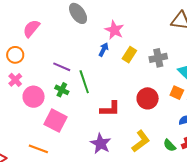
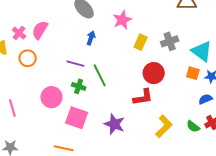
pink star: (114, 30) -> (122, 20), turned 30
blue arrow: (104, 50) -> (91, 38), moved
pink cross: (15, 80) -> (19, 33), moved
red circle: (148, 98) -> (154, 73), moved
red L-shape: (110, 109) -> (143, 97), moved
purple star: (101, 144) -> (114, 124), moved

